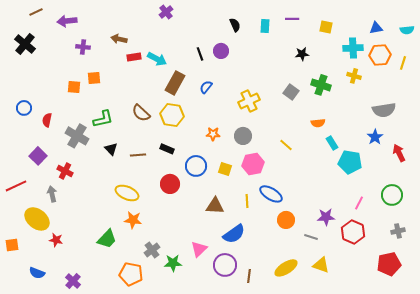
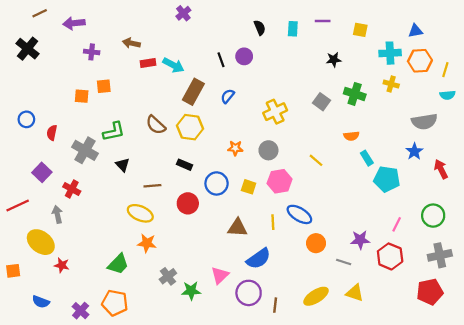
cyan semicircle: (407, 30) -> (448, 95), moved
brown line: (138, 155) -> (152, 186), moved
gray cross: (398, 231) -> (440, 255), size x1.5
orange pentagon: (131, 274) -> (115, 303), moved

